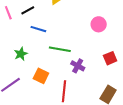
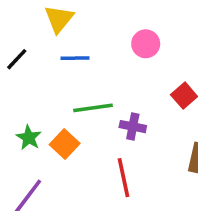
blue line: (38, 29) -> (75, 58), moved
orange square: (41, 76) -> (65, 144), moved, turned 35

